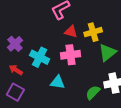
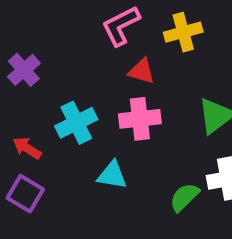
yellow cross: (93, 32) -> (183, 32), moved
purple cross: (15, 44) -> (24, 70), moved
cyan cross: (40, 57) -> (76, 123), turned 36

